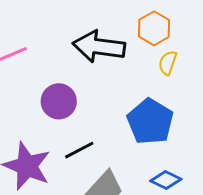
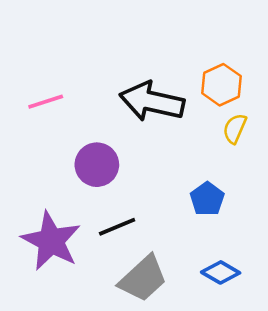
blue pentagon: (150, 122) -> (207, 199), size x0.6

